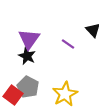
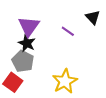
gray pentagon: (28, 87) -> (23, 61), moved

